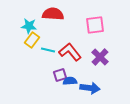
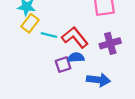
purple cross: (100, 57) -> (110, 43), turned 30
blue semicircle: (70, 81) -> (76, 57), moved

